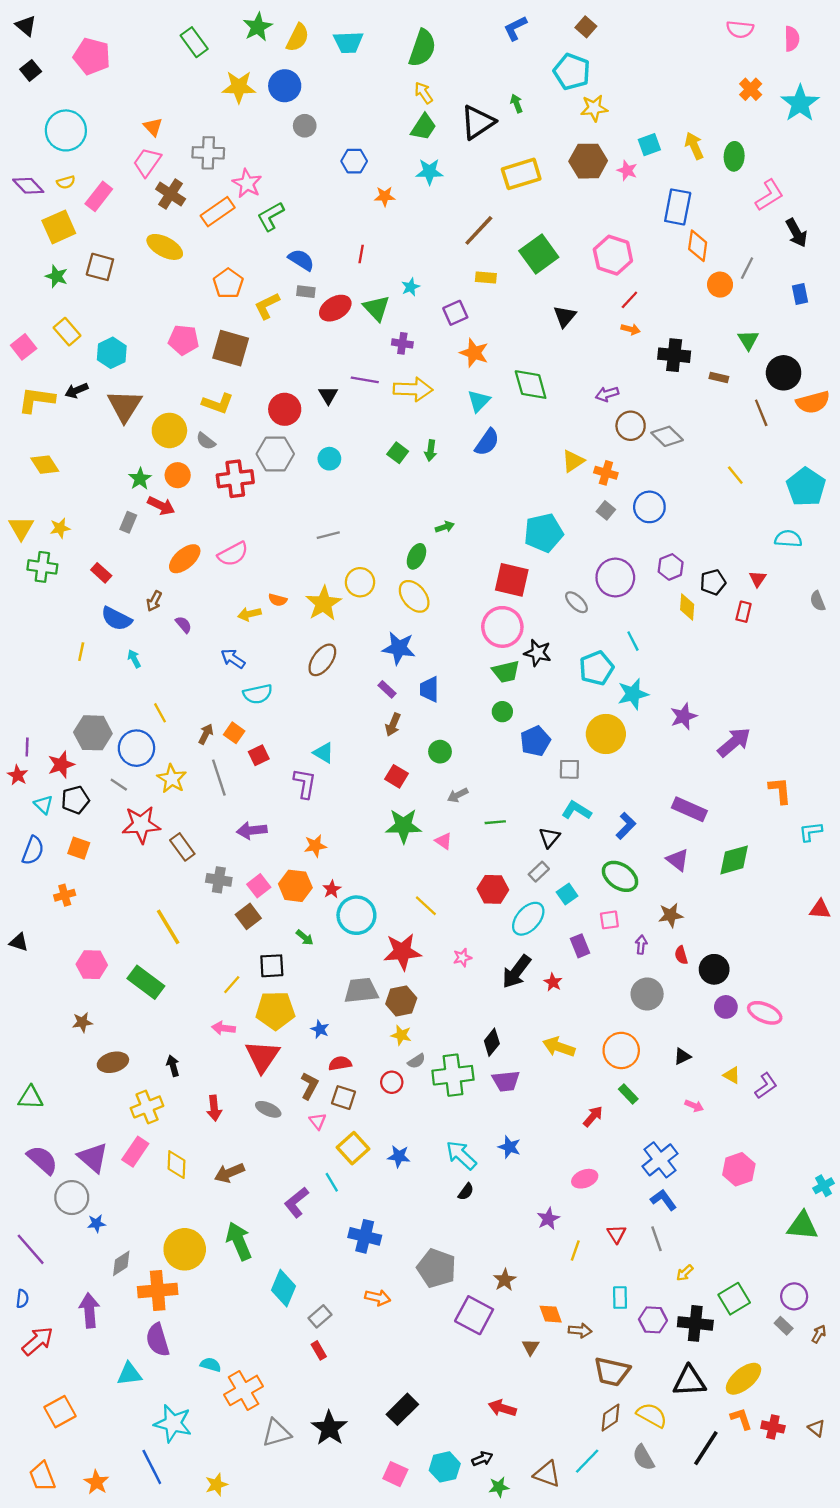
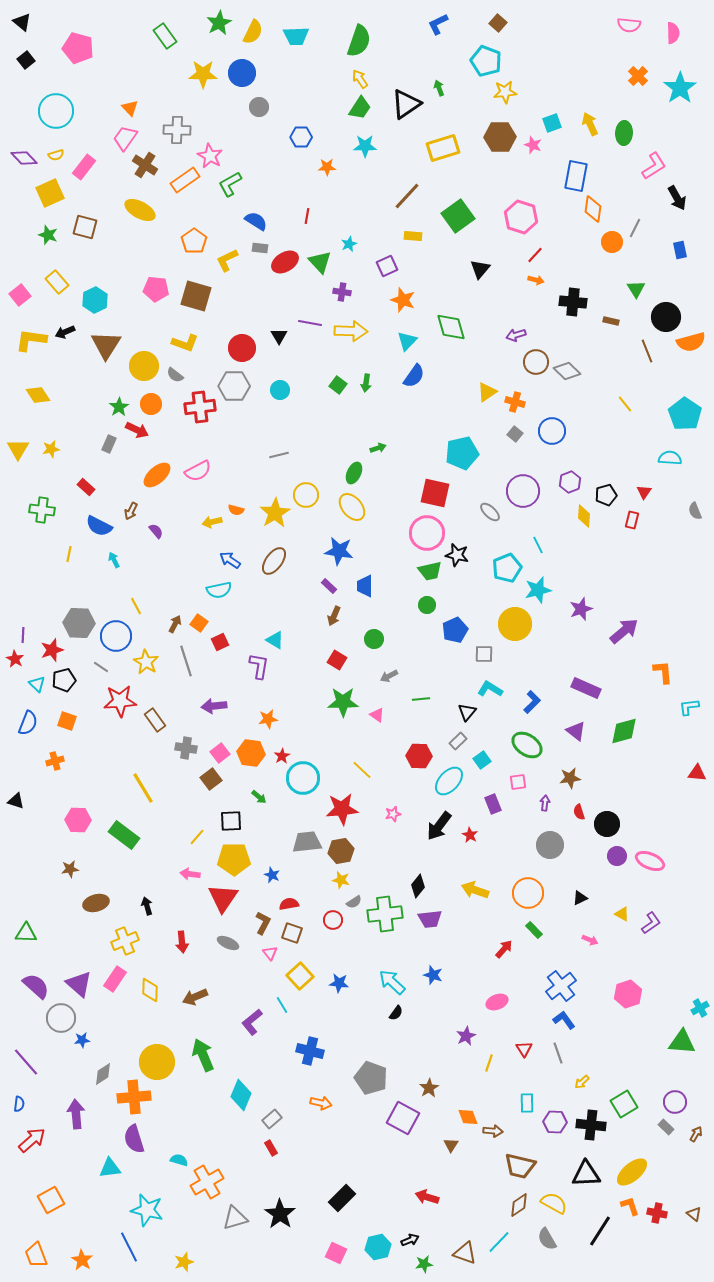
green cross: (42, 567) -> (42, 510), moved
blue arrow: (233, 659) -> (230, 560), moved

